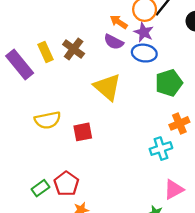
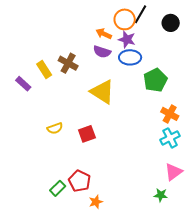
purple rectangle: (20, 65) -> (23, 84), size x0.6
yellow semicircle: (48, 120) -> (55, 128), size x0.7
orange cross: (179, 123) -> (170, 114), turned -30
cyan cross: (161, 149) -> (170, 138), moved

